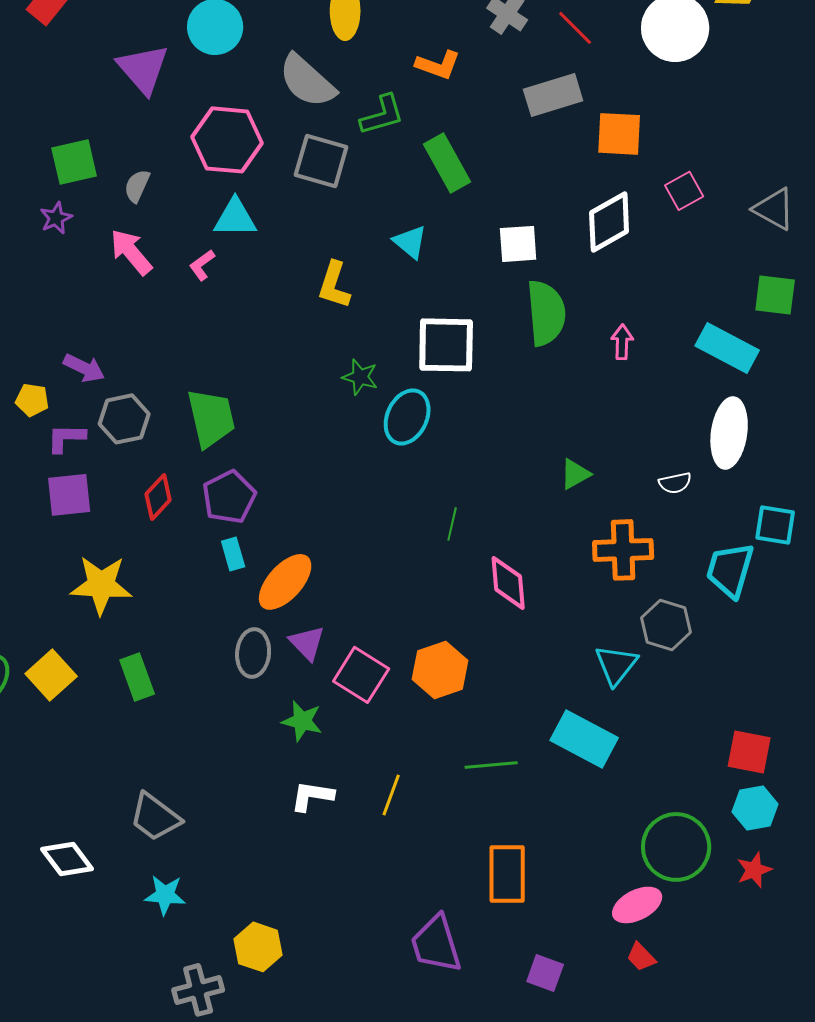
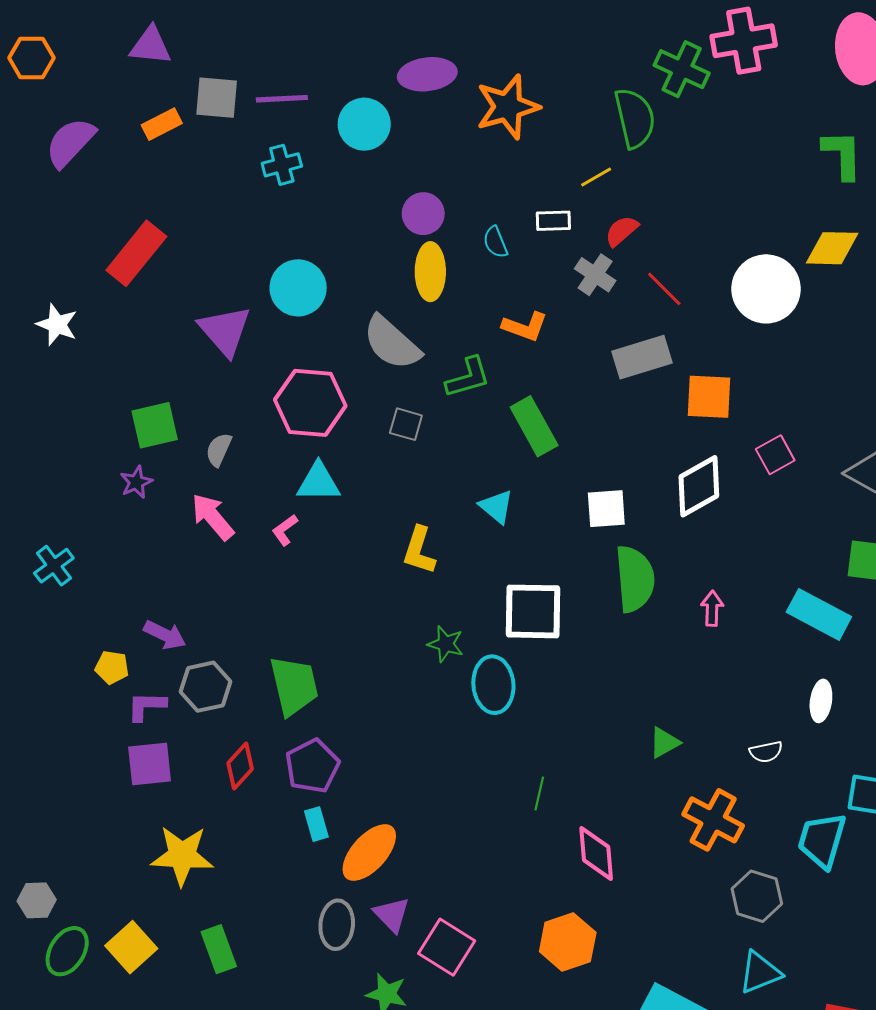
gray square: (321, 161) -> (406, 424), size x0.6
cyan ellipse: (407, 417) -> (493, 685), turned -30
white ellipse: (729, 433) -> (821, 701), size x0.6
orange cross: (623, 550) -> (713, 820), turned 30
cyan triangle: (616, 665) -> (760, 973), moved, turned 30
orange hexagon: (440, 670) -> (568, 942), moved

